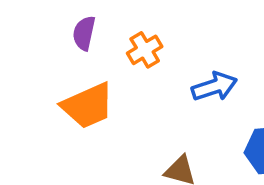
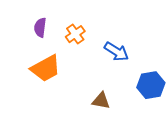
blue arrow: (214, 87) -> (116, 52), turned 55

